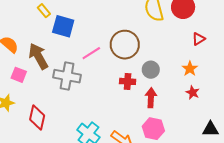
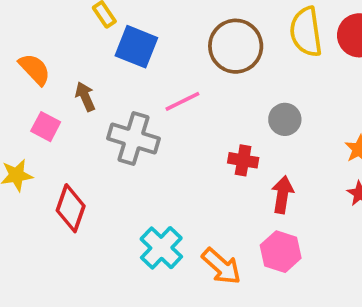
brown circle: (125, 45) -> (236, 46), moved
brown arrow: (38, 56) -> (85, 97), size x0.6
gray circle: (151, 70) -> (285, 119), moved

